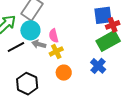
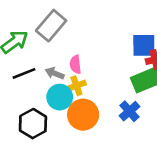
cyan circle: (30, 30) -> (60, 97), moved
orange circle: (64, 73) -> (83, 115), size x1.5

